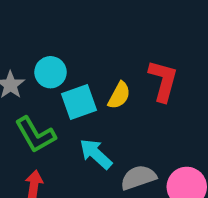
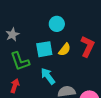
cyan circle: (50, 72) -> (57, 24), moved

